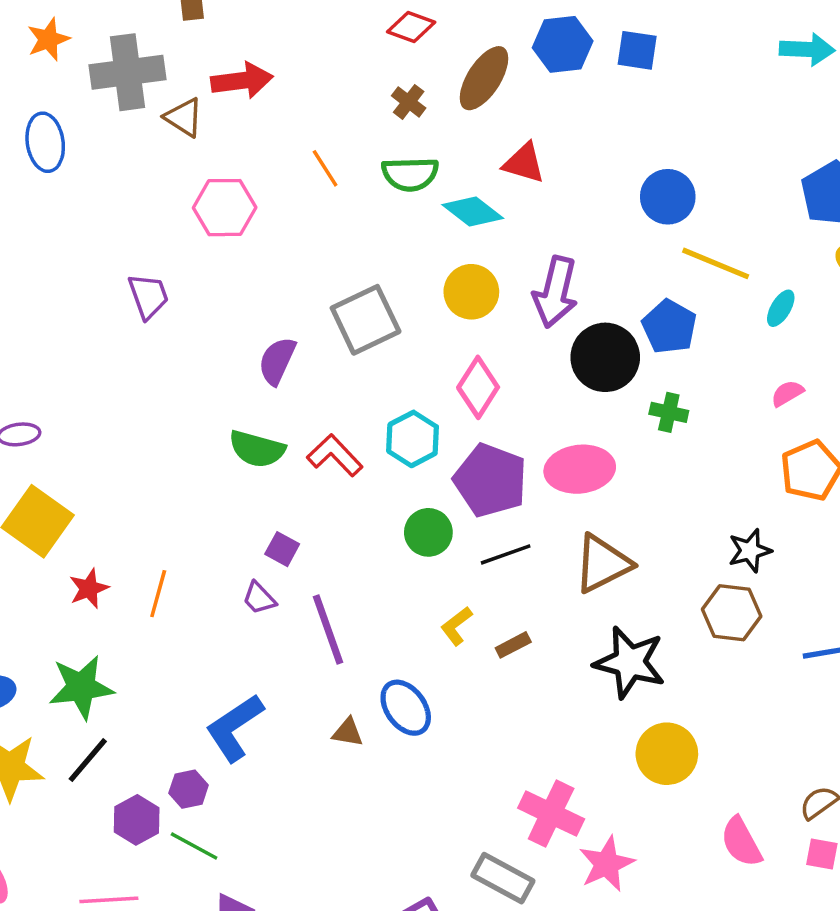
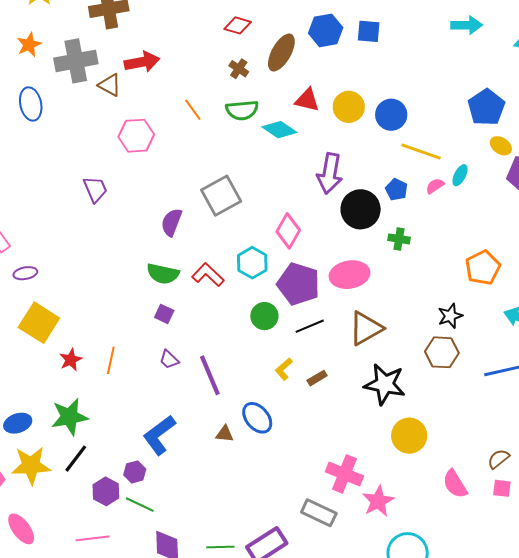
yellow circle: (471, 292) -> (349, 107), moved
blue pentagon: (669, 327) -> (396, 189), size x0.7
pink semicircle: (787, 393) -> (435, 186), moved
purple square: (282, 549) -> (164, 314), moved

